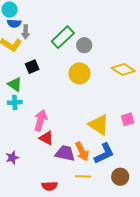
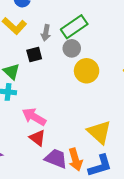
gray arrow: (26, 32) -> (46, 33), moved
gray circle: (84, 45) -> (72, 48), moved
pink arrow: (41, 120) -> (34, 117), turned -85

